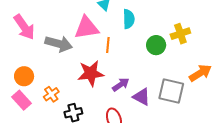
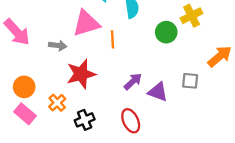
gray arrow: (59, 44) -> (58, 45), size x0.6
red star: (91, 73) -> (81, 74), moved
gray square: (171, 91) -> (190, 81), size x0.6

